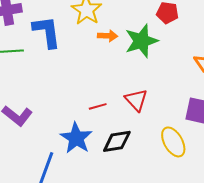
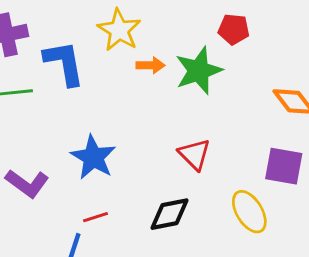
red line: (98, 106) -> (95, 217), moved
blue star: (76, 138) -> (93, 157), moved

